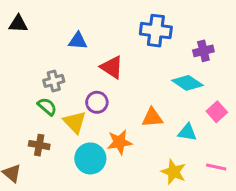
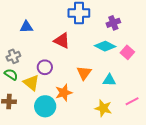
red triangle: (112, 67) -> (62, 41), moved
pink square: (217, 112) -> (127, 52), moved
orange triangle: (152, 118) -> (84, 73), turned -42
pink line: (216, 167) -> (132, 101), turned -32

